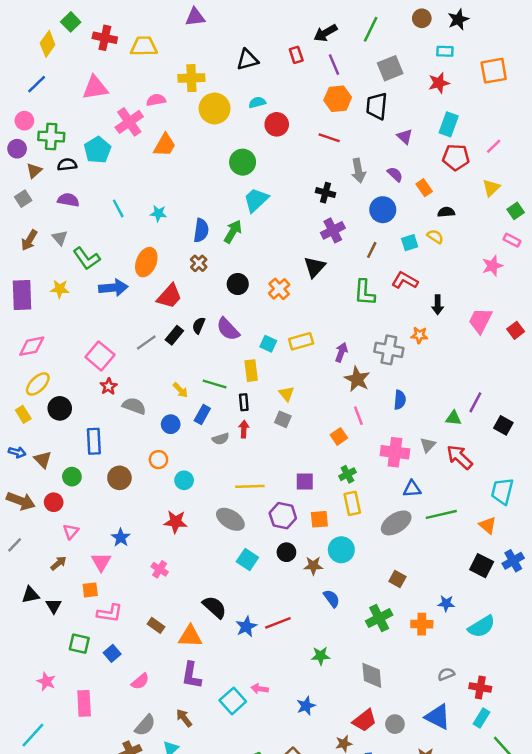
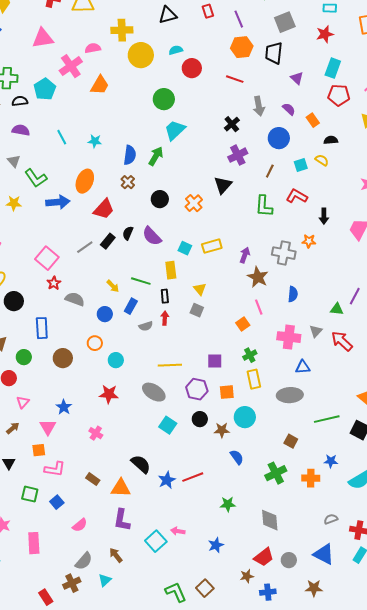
black cross: (325, 193) -> (232, 124), turned 35
green line: (441, 514) -> (327, 419), moved
gray ellipse: (396, 523) -> (290, 395), turned 30

